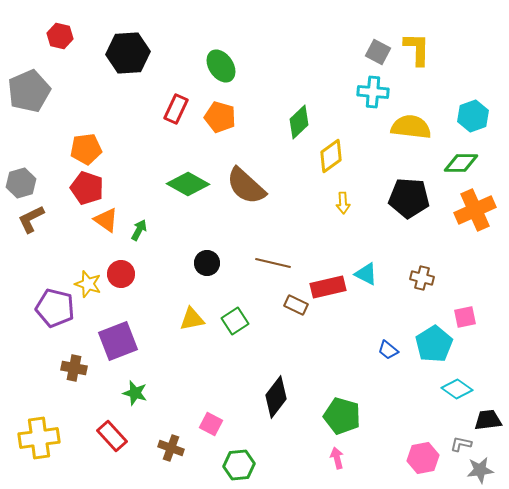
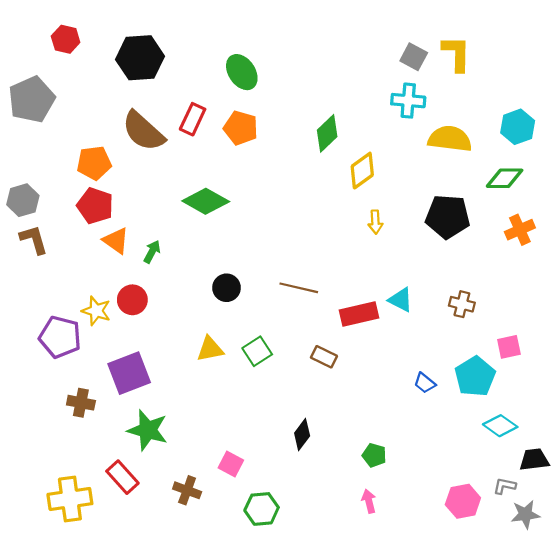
brown semicircle: (246, 186) -> (143, 131), moved
orange cross: (475, 210) -> (520, 230), size x0.7
brown L-shape: (31, 219) -> (34, 240), turned 100
brown rectangle: (296, 305) -> (324, 357), moved
green star: (135, 393) -> (148, 430), size x1.5
black diamond: (276, 397) -> (302, 434), size x0.7
green pentagon: (342, 416) -> (374, 455), size x0.6
yellow cross: (39, 438) -> (70, 499), moved

